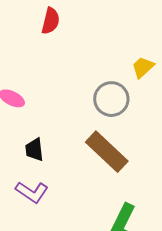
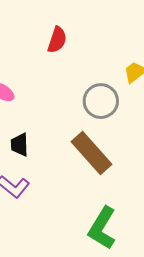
red semicircle: (51, 21) -> (57, 40), moved

